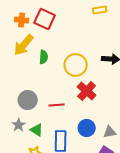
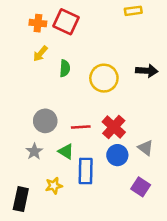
yellow arrow: (24, 45) -> (40, 54), size x0.6
red cross: (87, 91) -> (114, 127), moved
green triangle: (37, 130) -> (66, 151), moved
gray triangle: (110, 132) -> (145, 148), moved, turned 48

